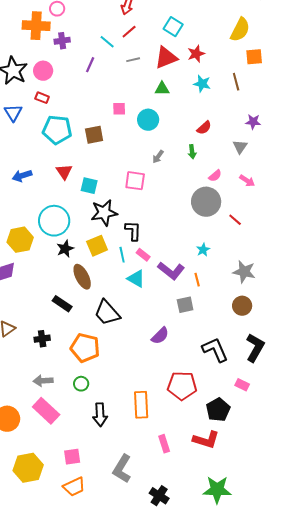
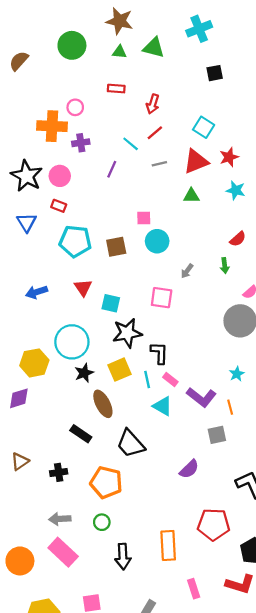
cyan circle: (148, 120) -> (157, 241), moved

